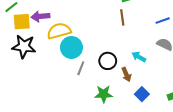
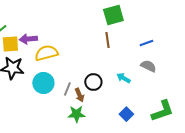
cyan circle: (71, 47) -> (43, 83), moved
brown arrow: (126, 74) -> (79, 95), moved
green star: (104, 94) -> (76, 114), moved

